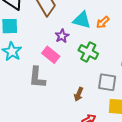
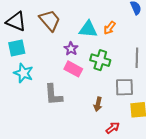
pink rectangle: (51, 55) -> (73, 69), moved

